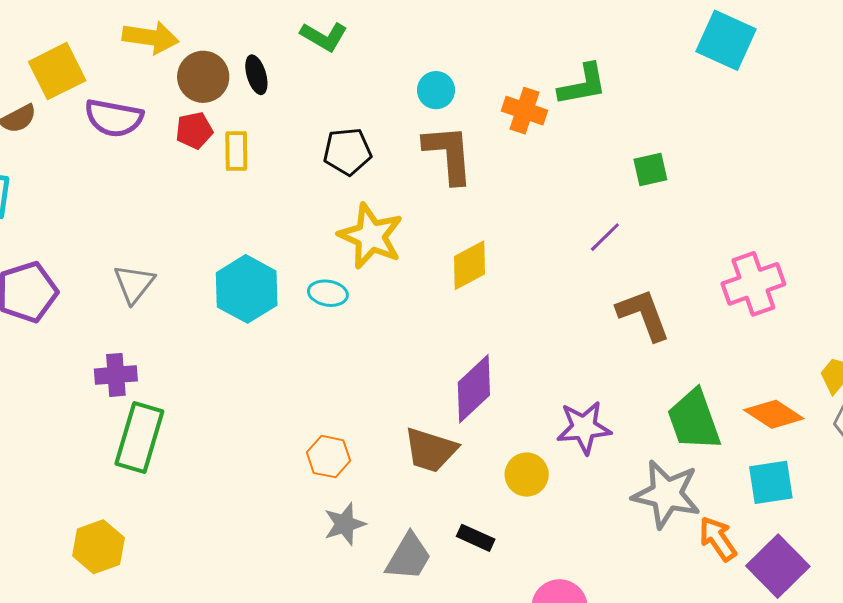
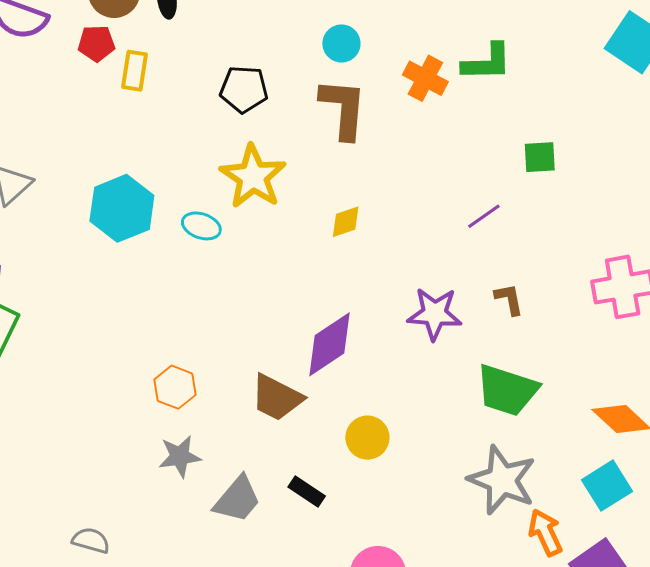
yellow diamond: (469, 265) -> (346, 222), size x0.7
brown L-shape: (644, 315) -> (509, 299), size x0.6
green trapezoid: (694, 420) -> (507, 390), moved, turned -62
purple star: (584, 428) -> (435, 314), moved
cyan square: (771, 482) -> (607, 486), turned -33

